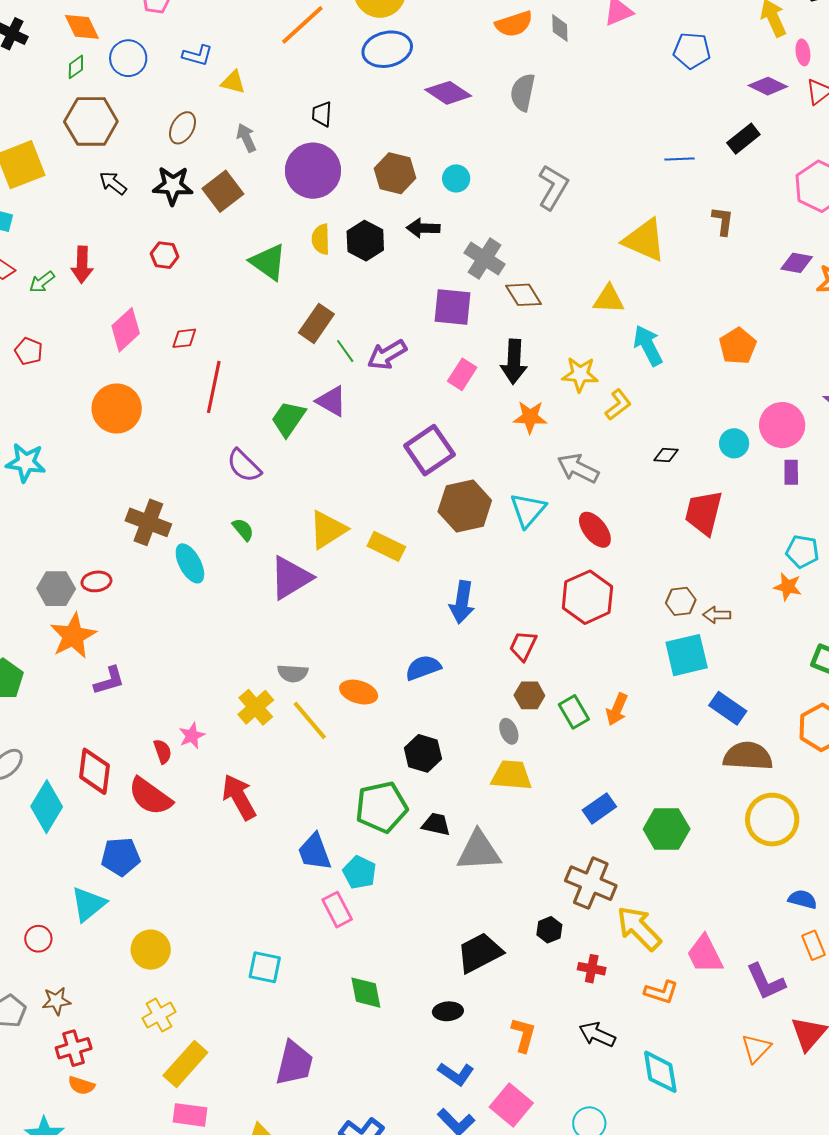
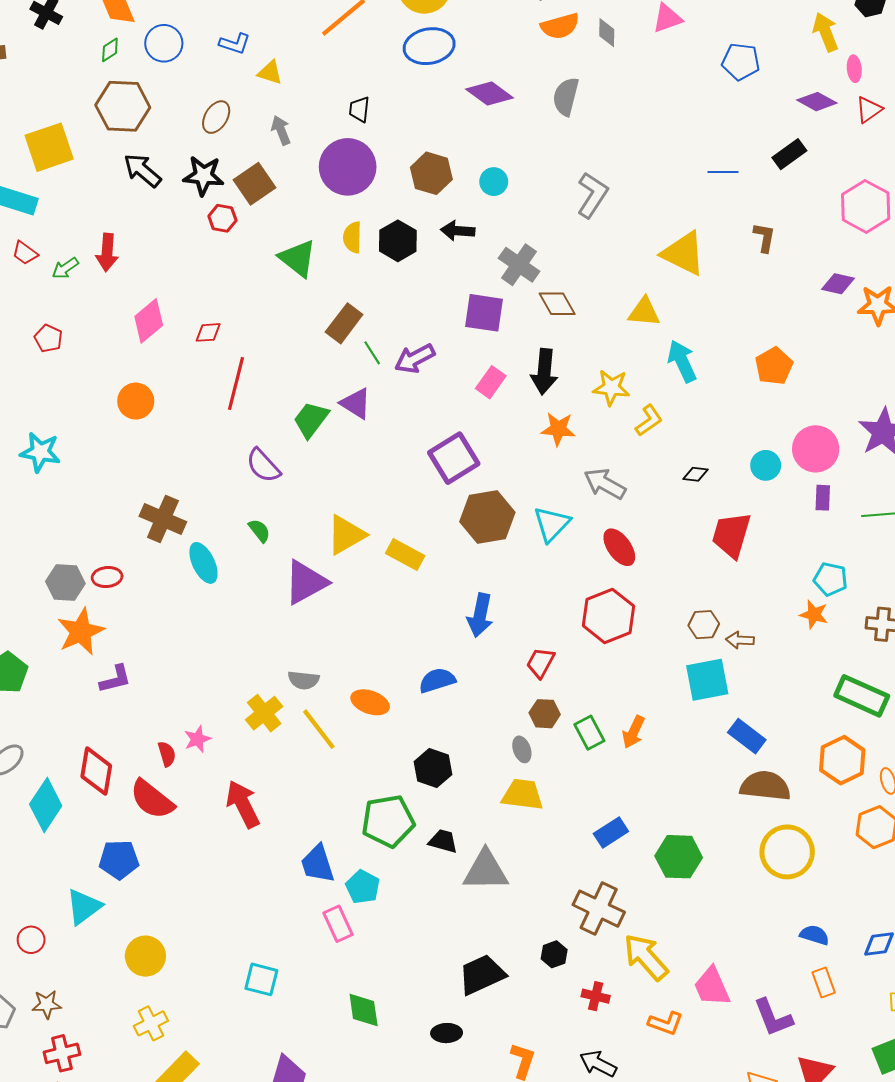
black arrow: (113, 183) -> (142, 170), size x1.4
red hexagon: (165, 255) -> (222, 218), moved
orange circle: (117, 408) -> (136, 401), size x0.7

